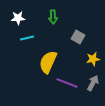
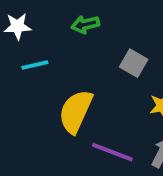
green arrow: (53, 17) -> (85, 24), turned 80

